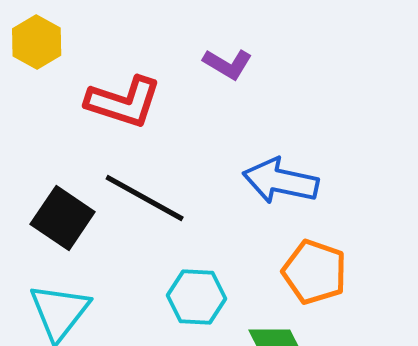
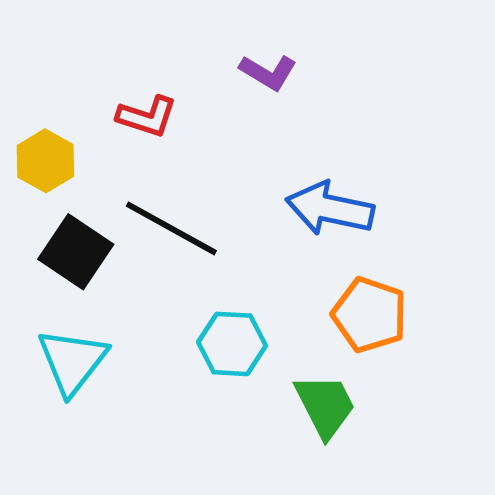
yellow hexagon: (37, 42) -> (45, 161), moved
red L-shape: (124, 102) -> (147, 117), size x0.7

